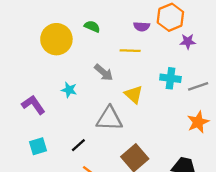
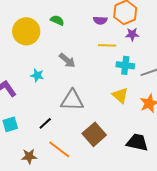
purple star: (188, 41) -> (132, 34), moved
yellow line: (130, 51) -> (107, 45), moved
yellow triangle: (134, 94) -> (120, 95), moved

